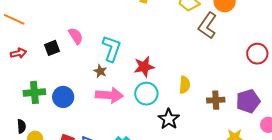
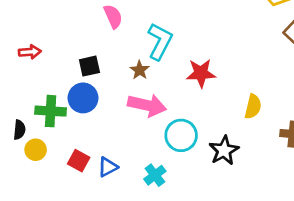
black square: (52, 48) -> (89, 66), moved
red arrow: (18, 53) -> (30, 52), moved
green cross: (34, 92) -> (51, 111), moved
cyan circle: (146, 94) -> (181, 135), moved

